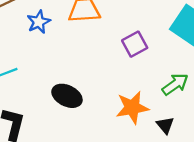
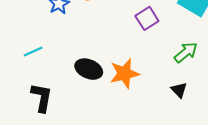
orange star: (132, 108) -> (124, 74), moved

